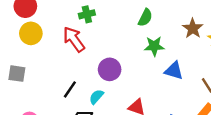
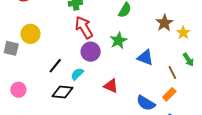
yellow circle: (31, 33) -> (30, 34), moved
red arrow: (74, 39) -> (84, 27), moved
green star: (154, 46) -> (118, 40), moved, turned -30

